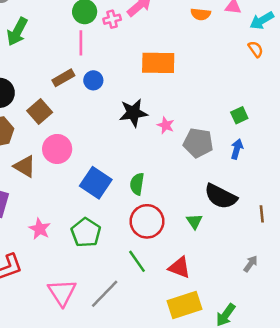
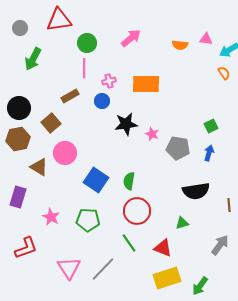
pink cross: (112, 19) -> (109, 81), moved
blue circle: (93, 80) -> (102, 101), moved
black semicircle: (221, 196) -> (196, 191), turned -36
green triangle: (194, 221) -> (182, 223), moved, turned 48
green pentagon: (86, 233) -> (88, 220), turned -30
gray arrow: (251, 264) -> (220, 245), size x1.5

